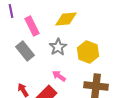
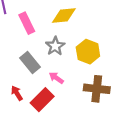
gray rectangle: (25, 51) -> (30, 63), moved

